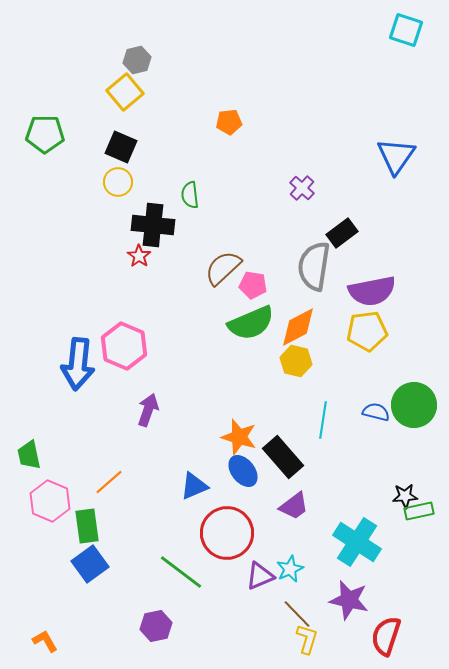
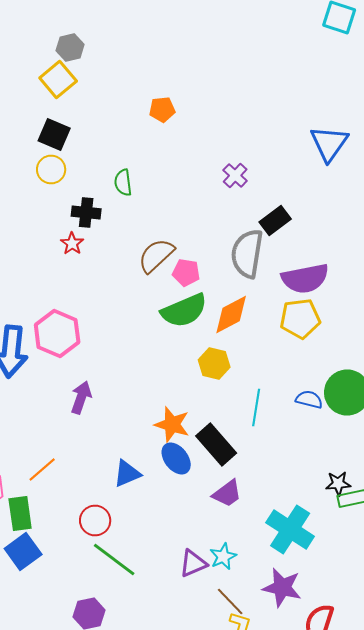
black cross: (153, 225) -> (86, 212), size x0.7
yellow hexagon: (296, 361) -> (214, 364), moved
red circle: (227, 533) -> (95, 520), moved, size x0.6

